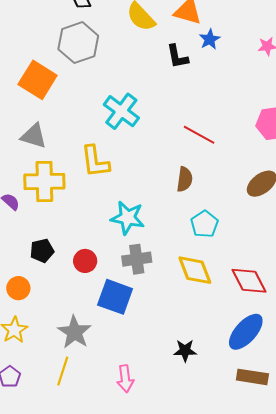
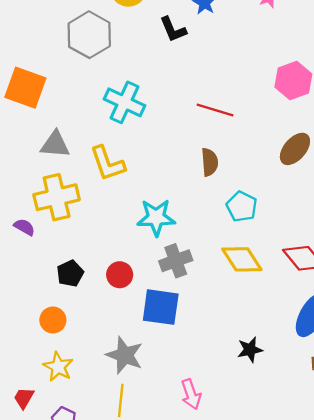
gray hexagon: (78, 43) -> (89, 35), moved
gray triangle: (34, 136) -> (55, 144), moved

